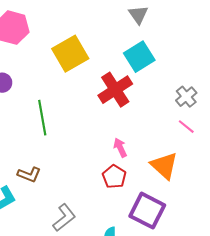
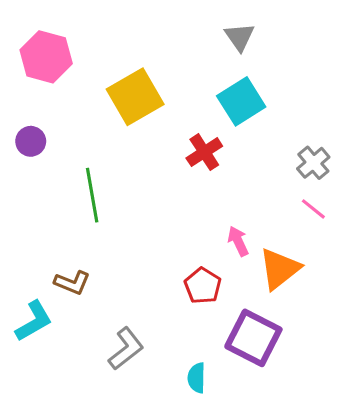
red cross: (115, 90) -> (204, 152), size x0.7
pink arrow: (120, 148) -> (238, 241), moved
orange triangle: (164, 166) -> (280, 269), turned 40

